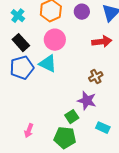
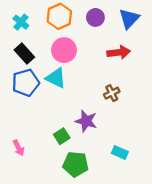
purple star: (87, 101) -> (86, 121), moved
green square: (72, 117) -> (62, 136), moved
pink arrow: (29, 131) -> (19, 148), moved, turned -48

